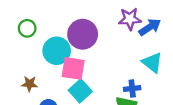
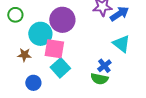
brown star: (29, 84) -> (24, 55), moved
blue cross: (132, 89) -> (104, 66), turned -32

